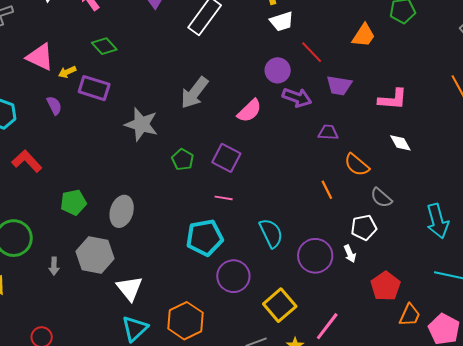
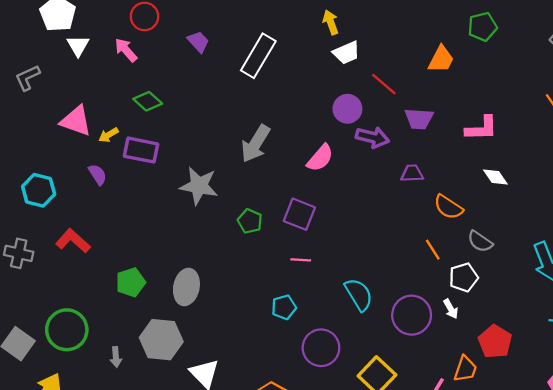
orange line: (327, 190) -> (433, 250), moved
cyan pentagon: (205, 238) -> (284, 307), size x0.6
orange trapezoid: (410, 315) -> (465, 369), moved

